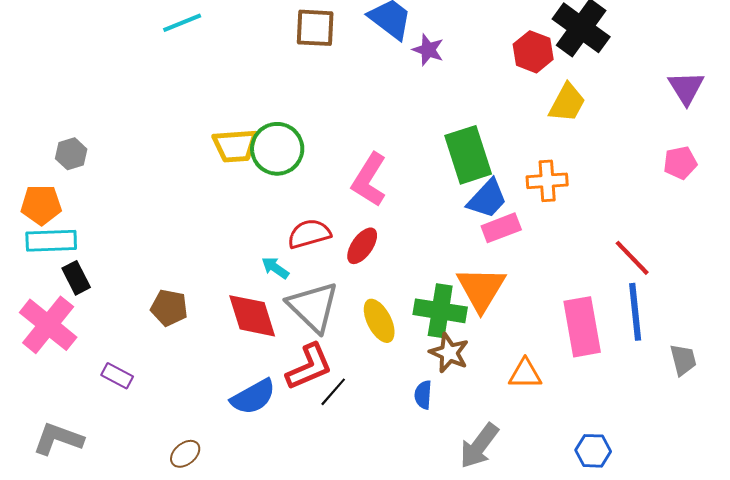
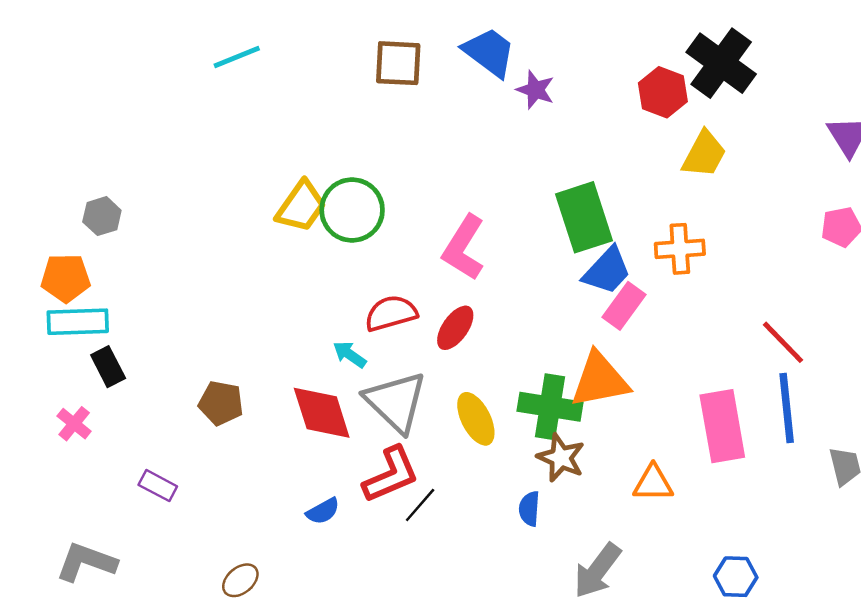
yellow trapezoid: (235, 146) -> (301, 206), turned -51
pink rectangle: (501, 228) -> (624, 306), turned -33
orange triangle: (481, 289) -> (600, 380), turned 48
pink cross: (48, 325) -> (74, 424), size x0.5
blue semicircle: (253, 397) -> (323, 511), size x0.6

